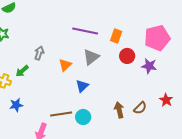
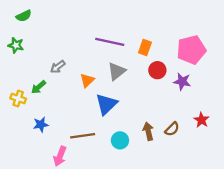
gray arrow: (39, 53) -> (58, 67), turned -144
blue triangle: (82, 86) -> (106, 104), size x1.5
blue star: (16, 105) -> (41, 125), moved
cyan circle: (83, 117) -> (120, 140), moved

